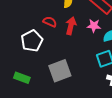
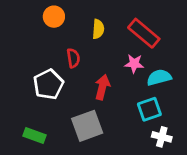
red semicircle: (50, 22) -> (73, 58), turned 56
red arrow: (71, 26) -> (102, 87), moved

